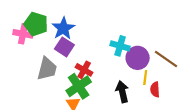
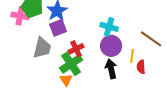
purple square: (64, 47) -> (58, 28), turned 36
purple circle: (138, 58) -> (111, 46), moved
red cross: (84, 70) -> (76, 49), turned 35

